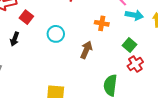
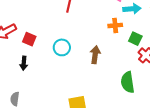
orange cross: (102, 23) -> (115, 25), moved

